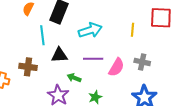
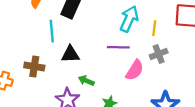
cyan arrow: (90, 30) -> (129, 19), moved, turned -50
purple line: (93, 59) -> (118, 47), moved
gray cross: (142, 62) -> (159, 54), moved, turned -35

